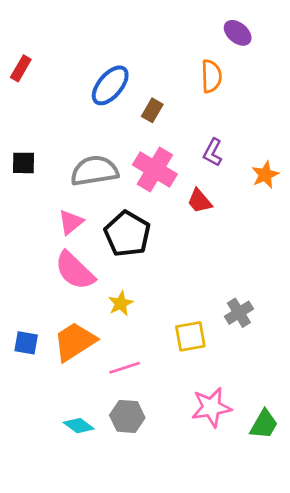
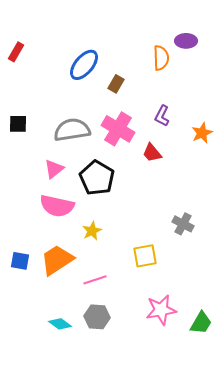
purple ellipse: (238, 33) -> (186, 41), moved, turned -40
pink semicircle: (75, 271) -> (57, 206), turned -32
gray cross: (239, 313) -> (183, 224), moved, turned -30

